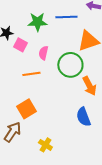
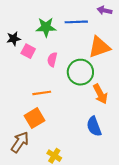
orange line: (31, 74) -> (42, 93), moved

